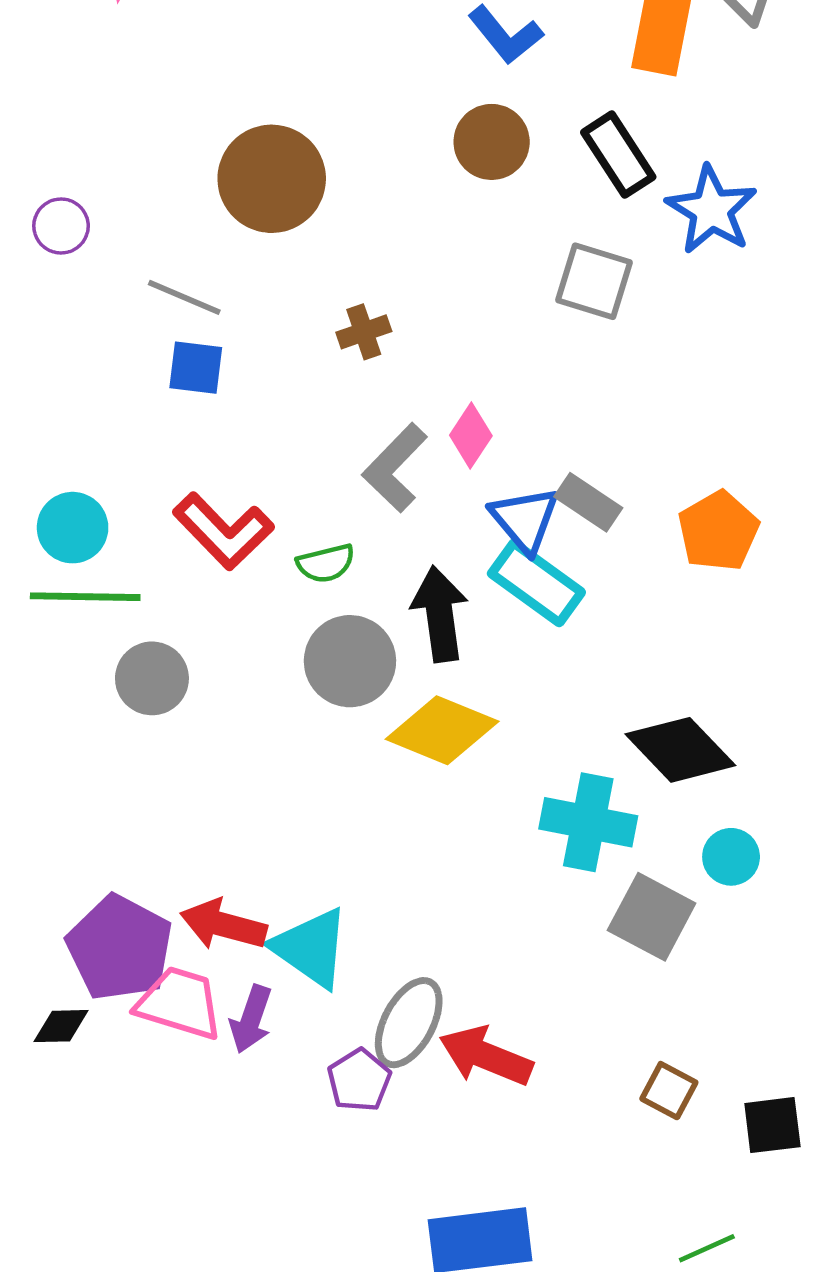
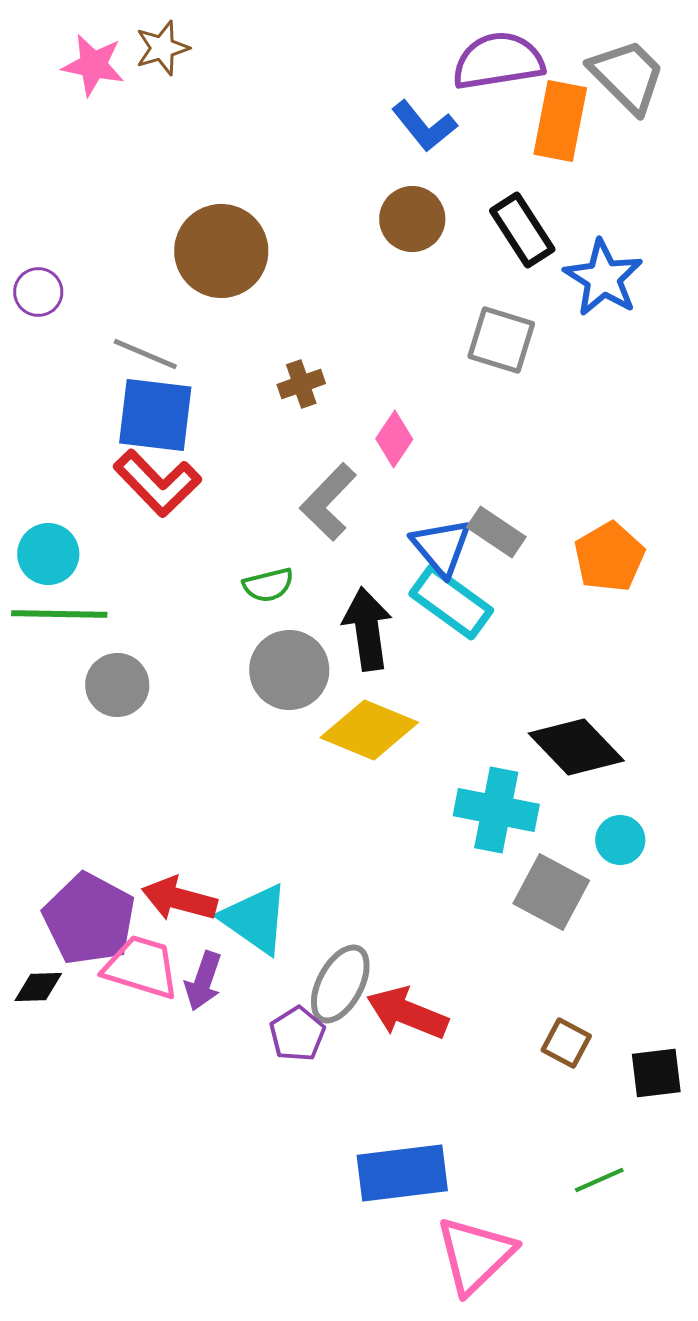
blue square: (196, 368) -> (155, 415), size x1.6
pink diamond: (471, 436) -> (394, 439), moved
red L-shape: (223, 531) -> (157, 483), moved

